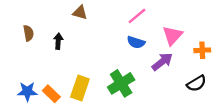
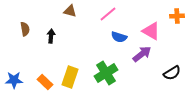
pink line: (137, 16) -> (108, 14), moved
pink triangle: (173, 35) -> (151, 31), turned -42
orange cross: (202, 50) -> (177, 16), moved
blue star: (27, 91) -> (14, 80), moved

